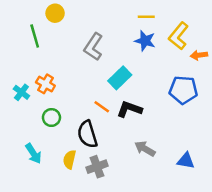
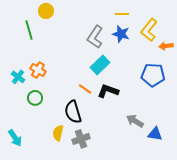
gray L-shape: (93, 47) -> (95, 37), moved
green circle: (51, 118) -> (35, 98), moved
gray arrow: (145, 149) -> (135, 121), moved
cyan arrow: (33, 153) -> (15, 138), moved

